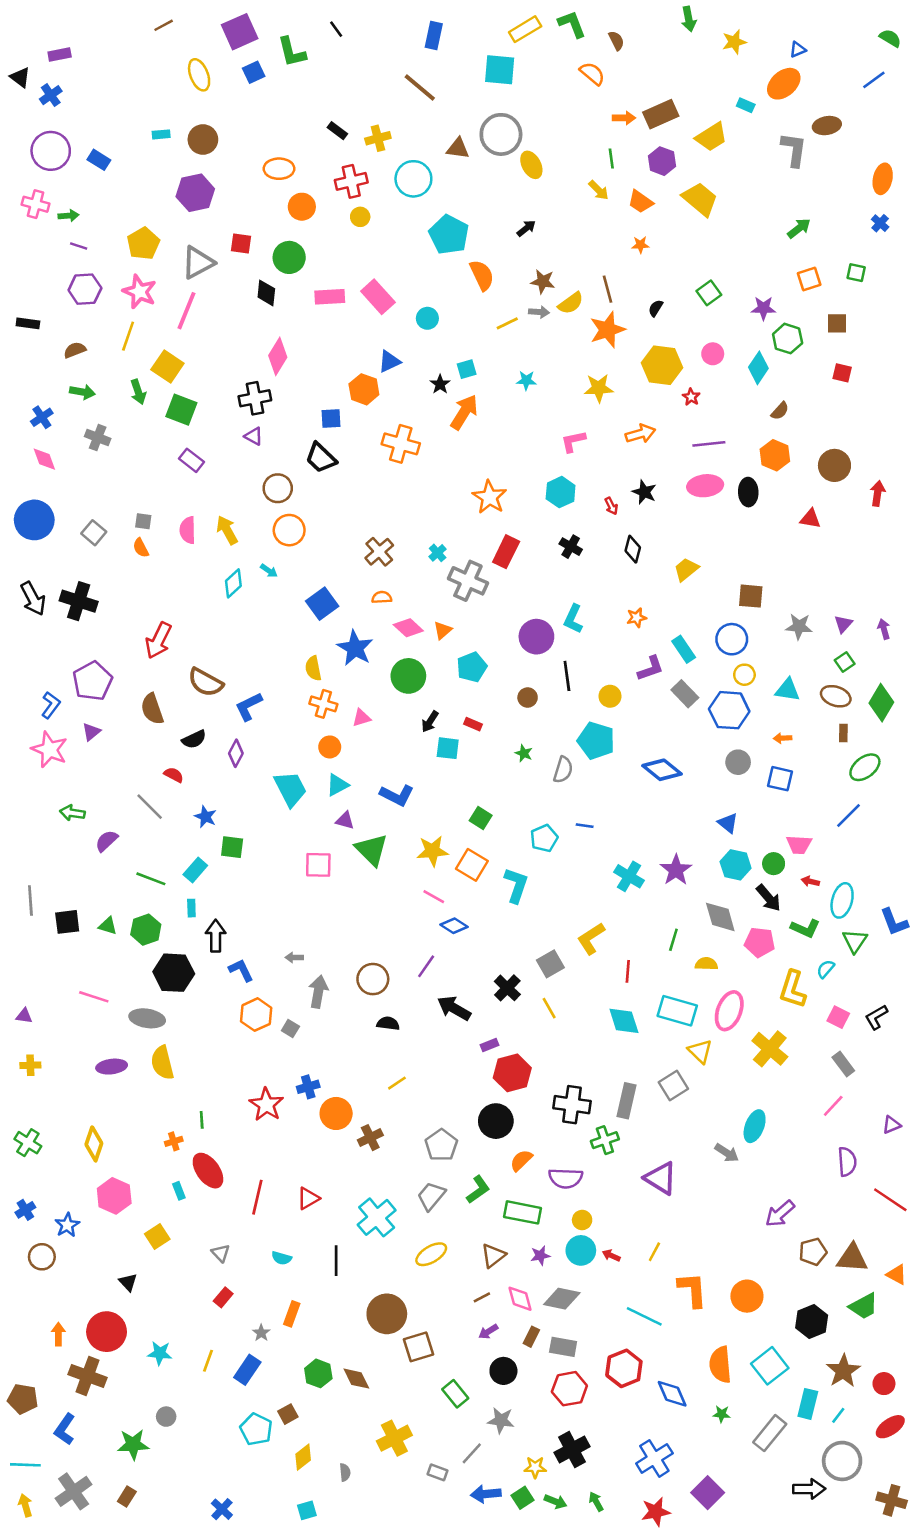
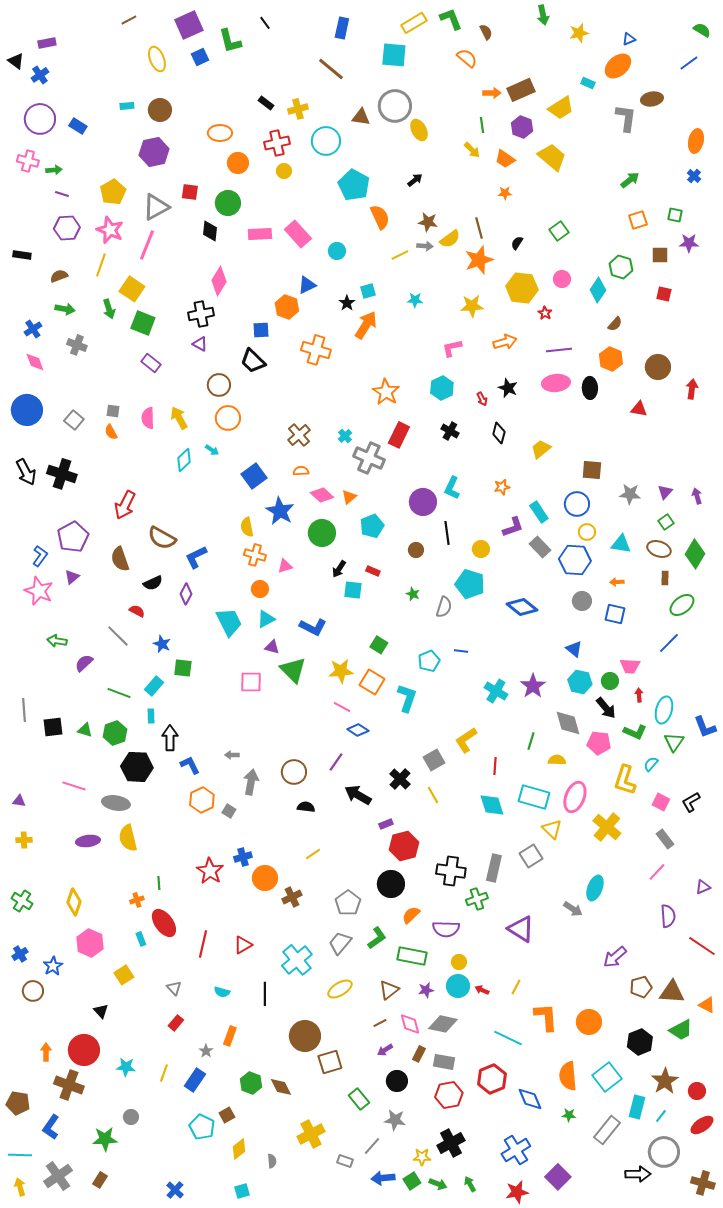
purple star: (763, 308) -> (689, 243), moved
red arrow: (810, 881) -> (639, 695), turned 72

